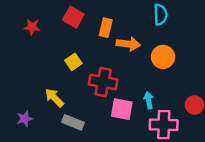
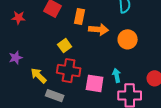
yellow square: (73, 62) -> (65, 46), moved
red cross: (103, 82) -> (69, 71), moved
purple star: (25, 119) -> (16, 58), moved

